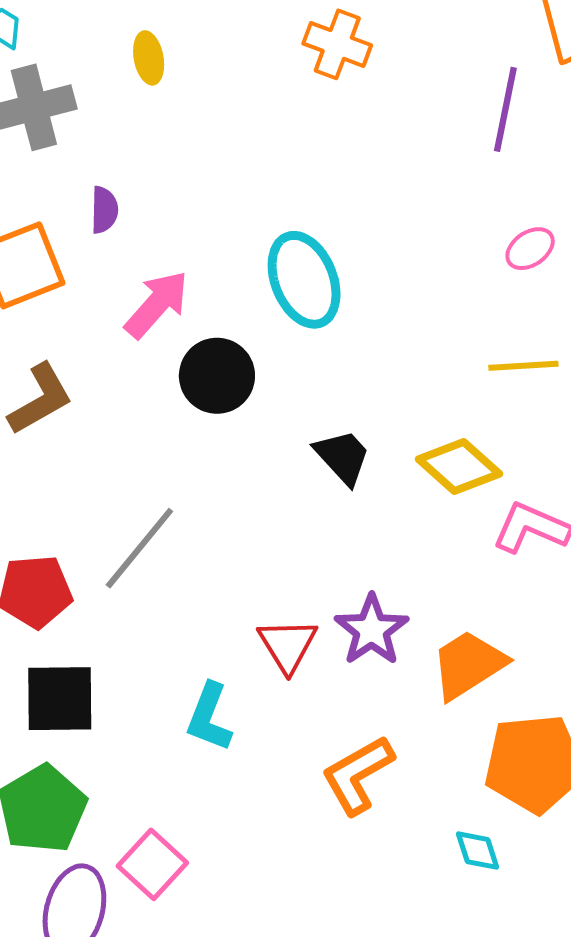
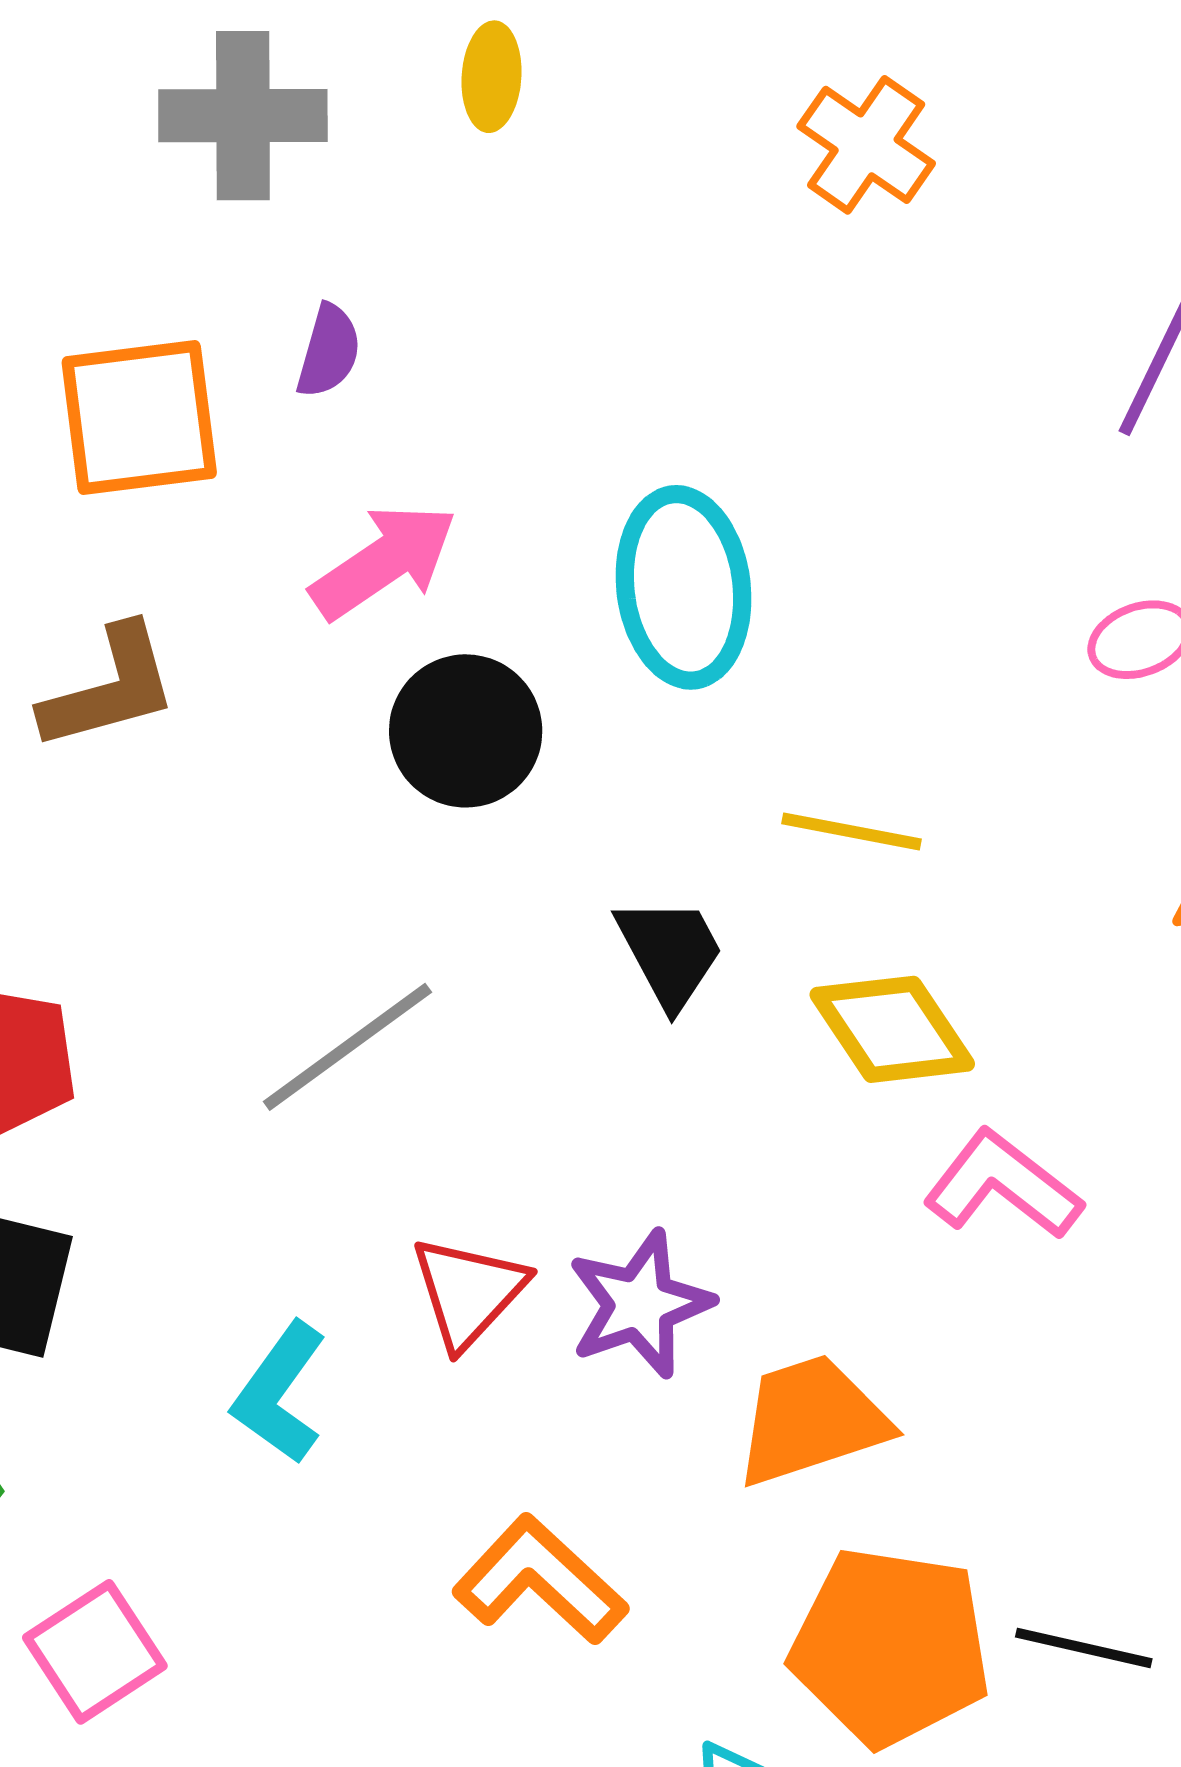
yellow line: (523, 366) -> (852, 831), moved
gray line: (139, 548) -> (347, 1047), moved
orange L-shape: (358, 775) -> (540, 1580), turned 58

